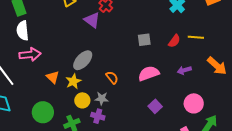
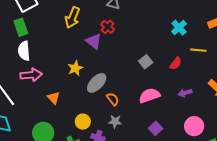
yellow line: (196, 37) -> (198, 50), moved
gray square: (144, 40) -> (146, 62), turned -32
gray ellipse: (83, 60) -> (97, 83), moved
yellow star: (73, 81) -> (75, 68), moved
gray star: (102, 99) -> (115, 121), moved

